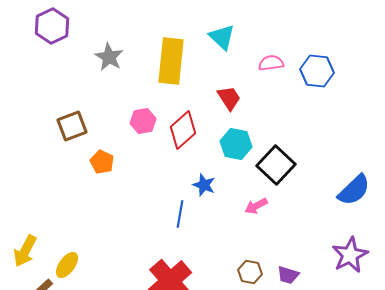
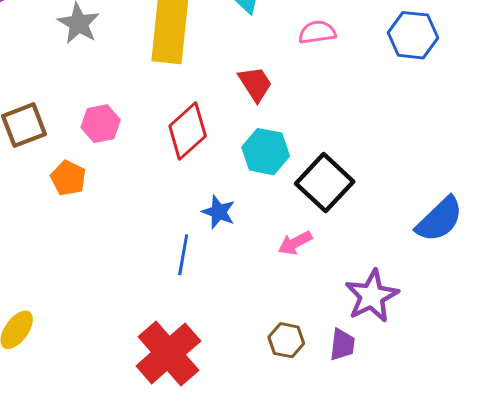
blue hexagon: (317, 71) -> (413, 35), moved
pink hexagon: (143, 121) -> (101, 124), moved
purple star: (350, 255) -> (372, 296), moved
purple trapezoid: (288, 275) -> (342, 345), turned -100

